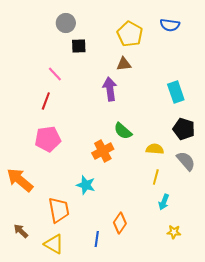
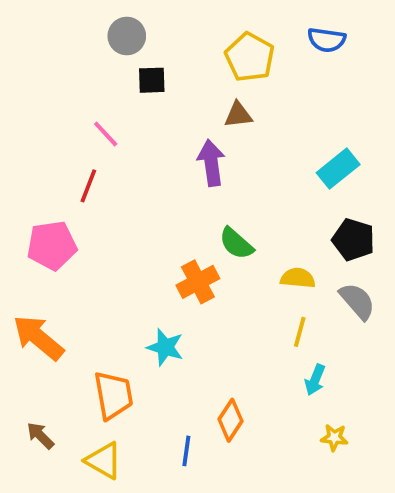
cyan rectangle: (176, 92) -> (338, 169), turned 70
pink pentagon: (48, 139) -> (52, 245), moved

